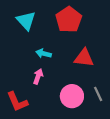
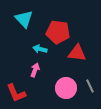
red pentagon: (69, 20) -> (58, 32), moved, turned -30

